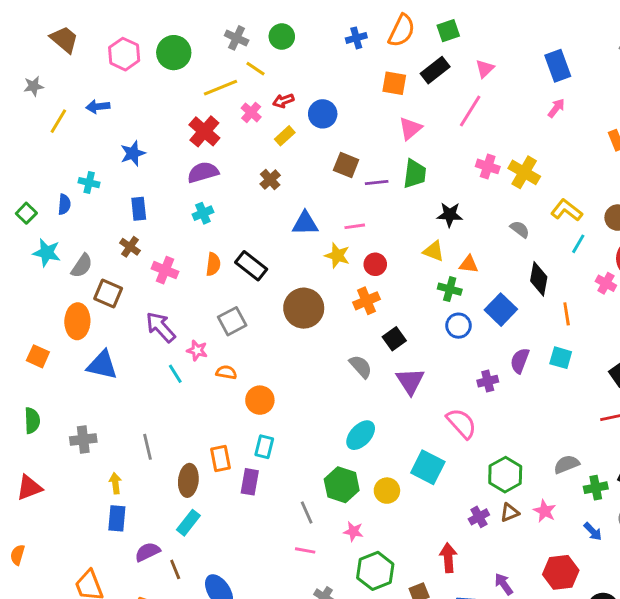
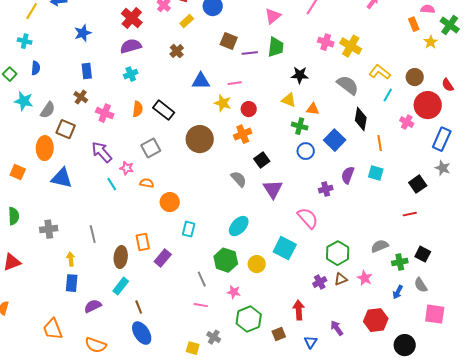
cyan cross: (89, 183) -> (25, 41), moved
gray semicircle: (520, 229) -> (348, 85), size x1.6
cyan rectangle: (264, 447) -> (189, 229), moved
purple rectangle: (250, 482) -> (163, 258), turned 30
blue arrow: (593, 531) -> (398, 292), turned 72
brown line: (175, 569) -> (139, 307), moved

